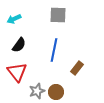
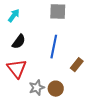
cyan arrow: (14, 19) -> (14, 16), turned 152

